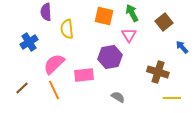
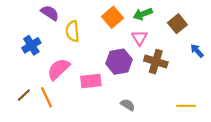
purple semicircle: (46, 12) -> (50, 13), turned 126
green arrow: (132, 13) -> (143, 14), turned -84
orange square: (104, 16) -> (113, 17), turned 36
brown cross: (158, 72) -> (156, 62), moved
orange line: (54, 90) -> (47, 97), moved

